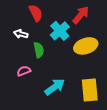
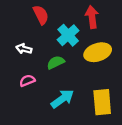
red arrow: (81, 15) -> (92, 17), turned -48
white arrow: (21, 34) -> (24, 49), moved
green semicircle: (39, 50) -> (56, 62), moved, turned -105

